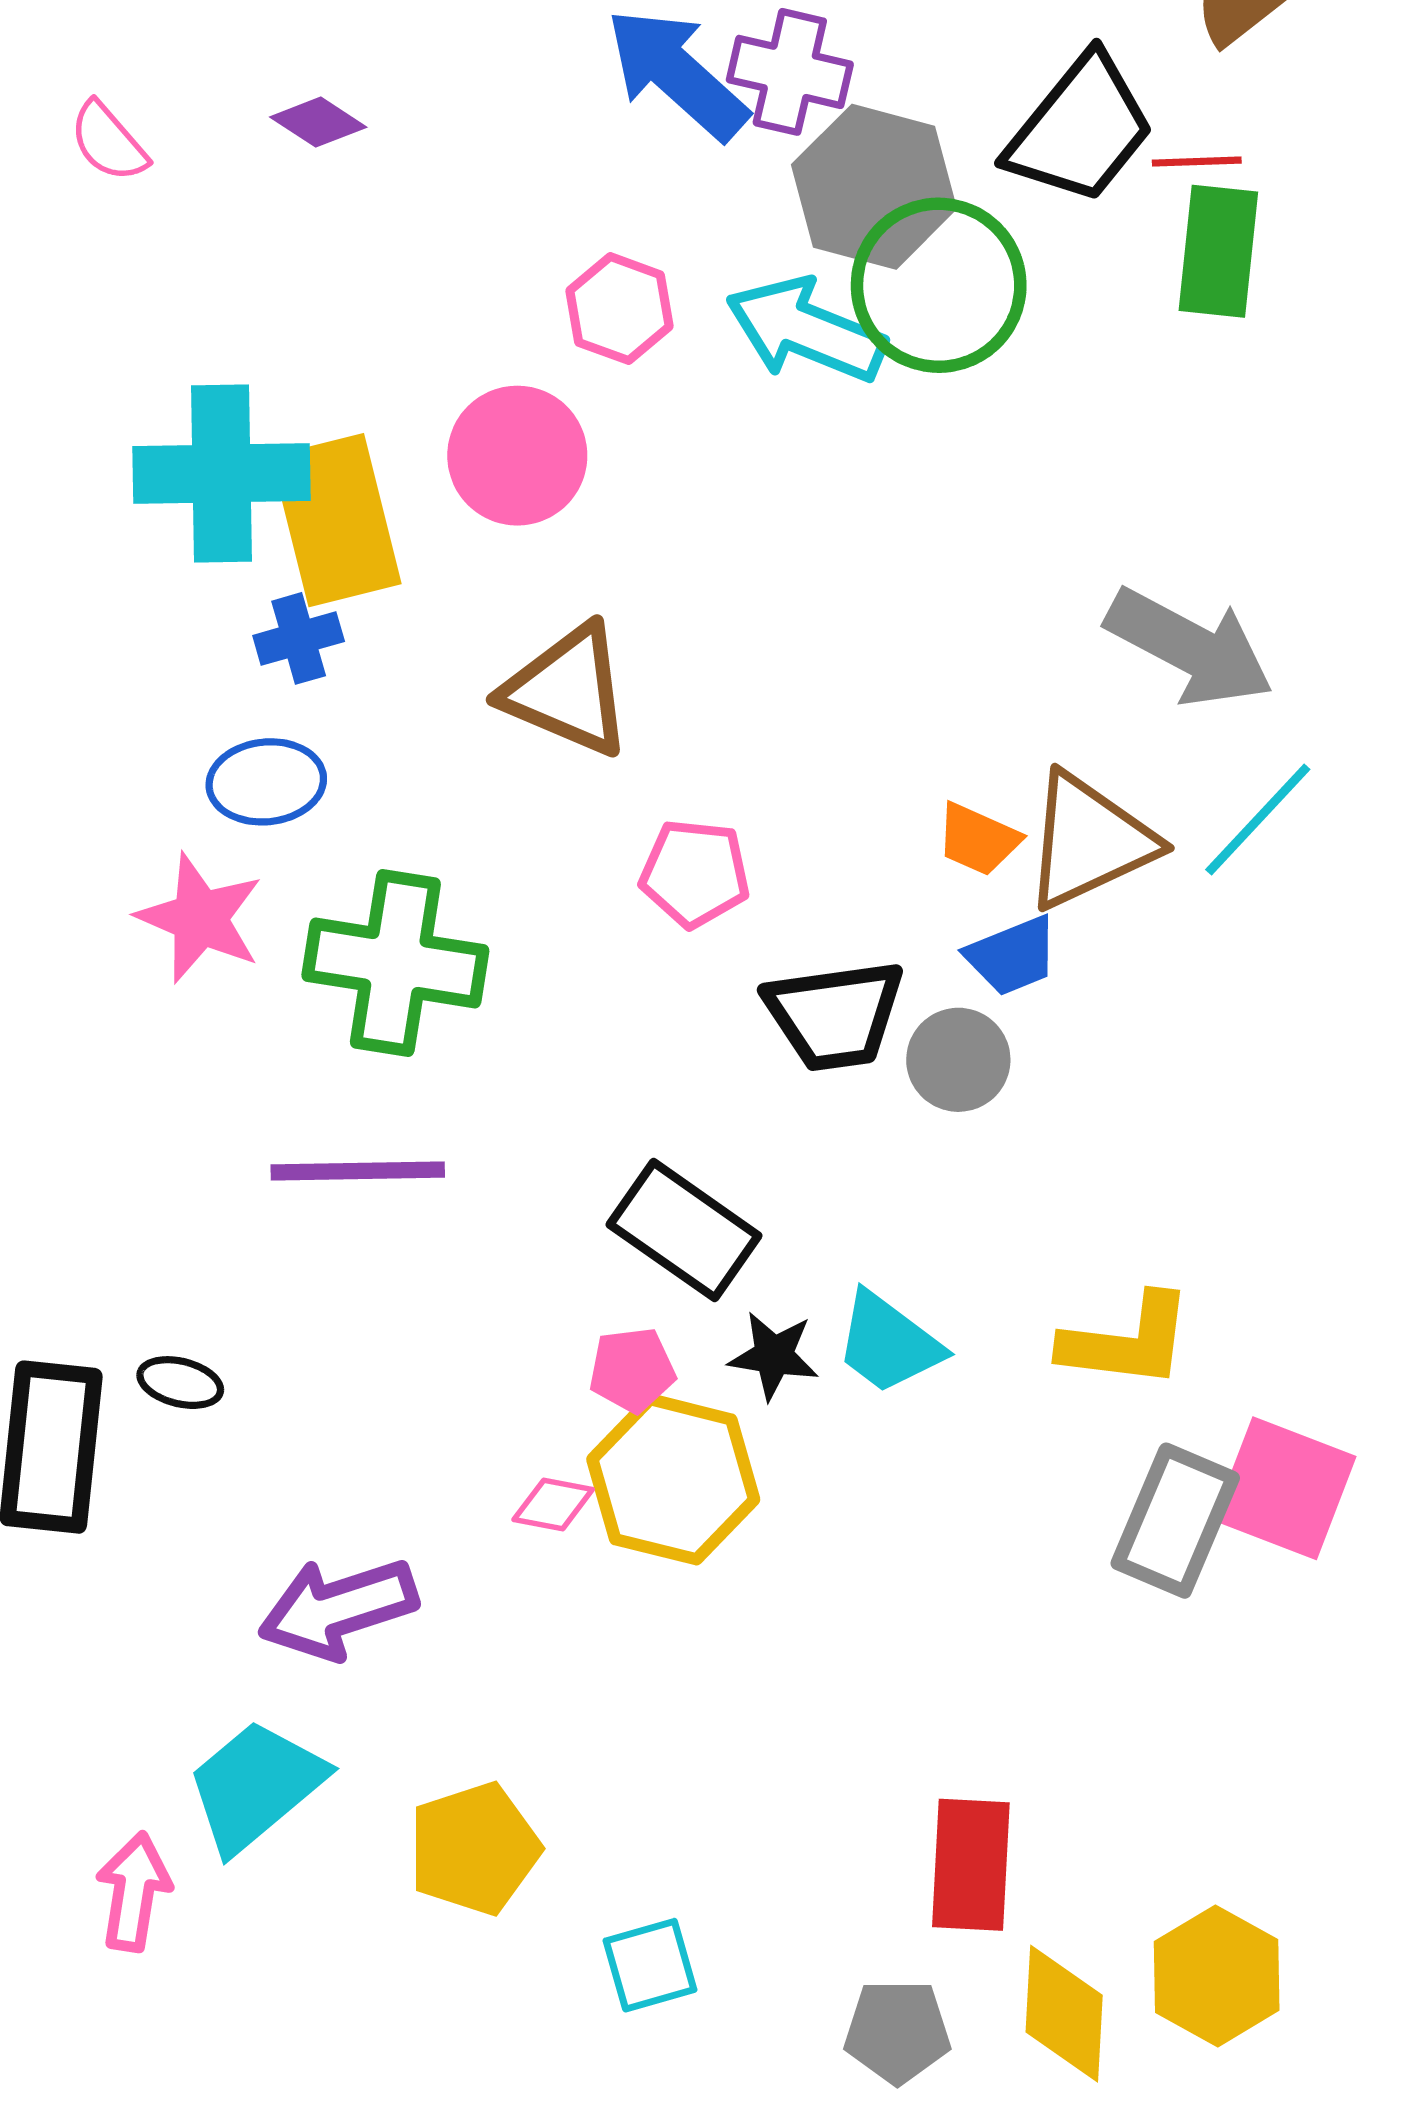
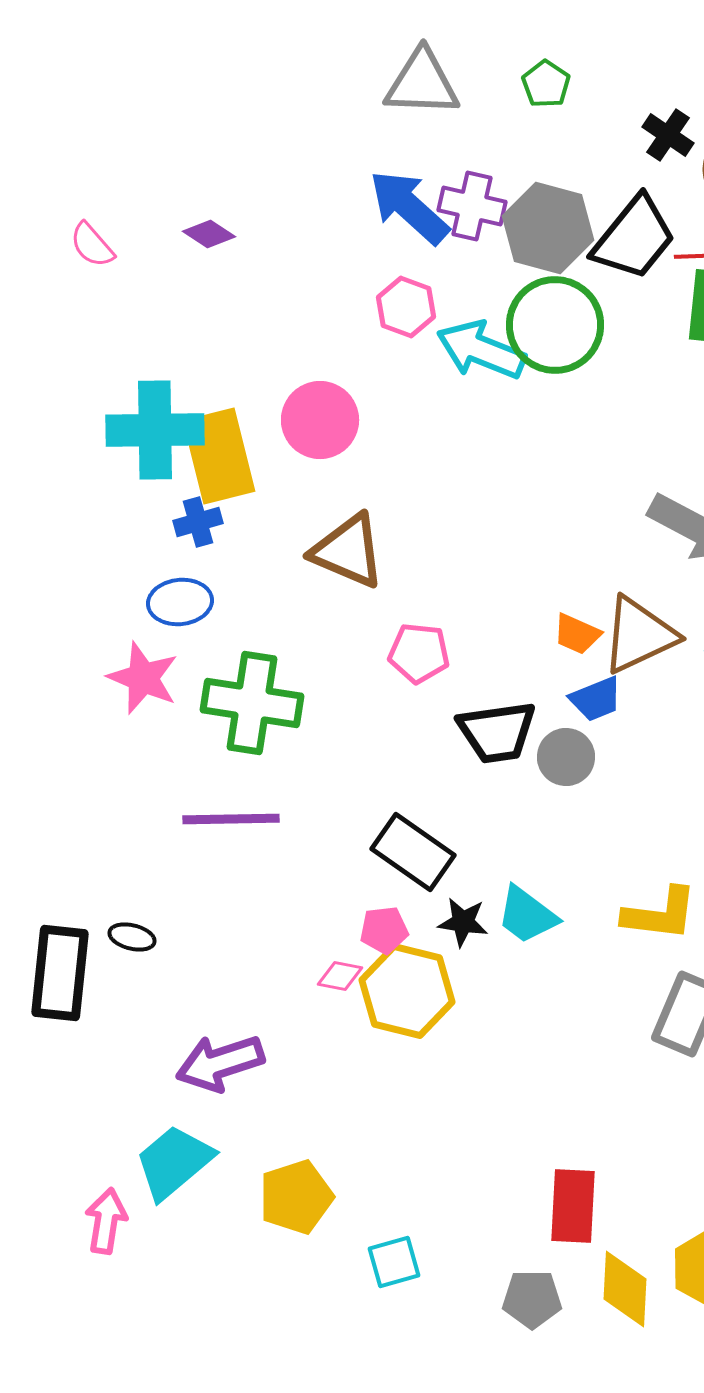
gray hexagon: (874, 187) -> (548, 228), moved
pink hexagon: (619, 309) -> (406, 307), moved
pink diamond: (553, 1504) -> (340, 976), moved

